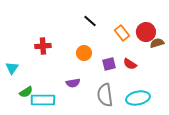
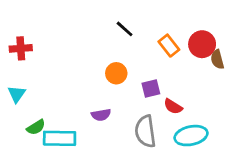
brown semicircle: (157, 43) -> (217, 59), turned -88
red cross: (43, 46) -> (21, 48), moved
red semicircle: (130, 64) -> (173, 106), moved

